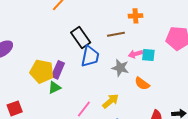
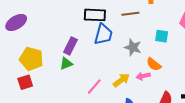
black rectangle: (81, 38) -> (95, 15), turned -55
pink arrow: (135, 54) -> (143, 76), moved
yellow pentagon: (42, 71) -> (31, 59), moved

